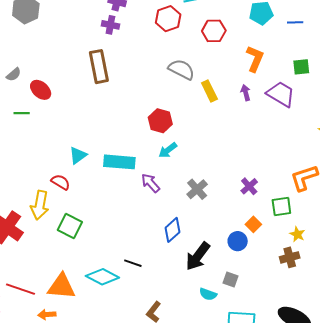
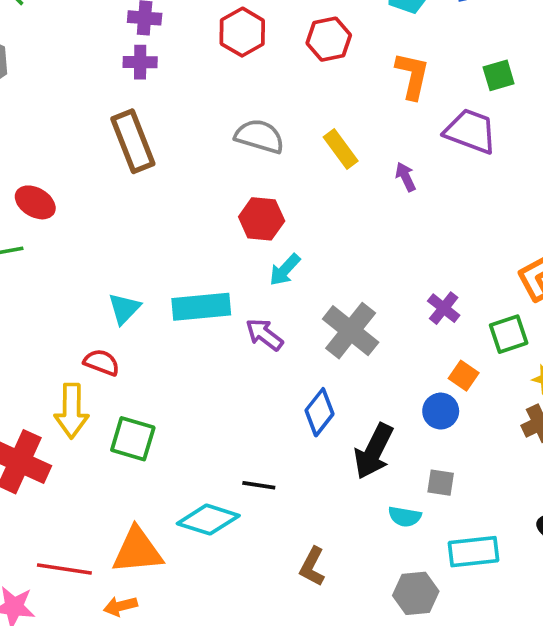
gray semicircle: (181, 69) -> (260, 136), moved
purple arrow: (246, 93) -> (406, 177), moved
gray cross: (197, 189) -> (351, 331), size x1.4

